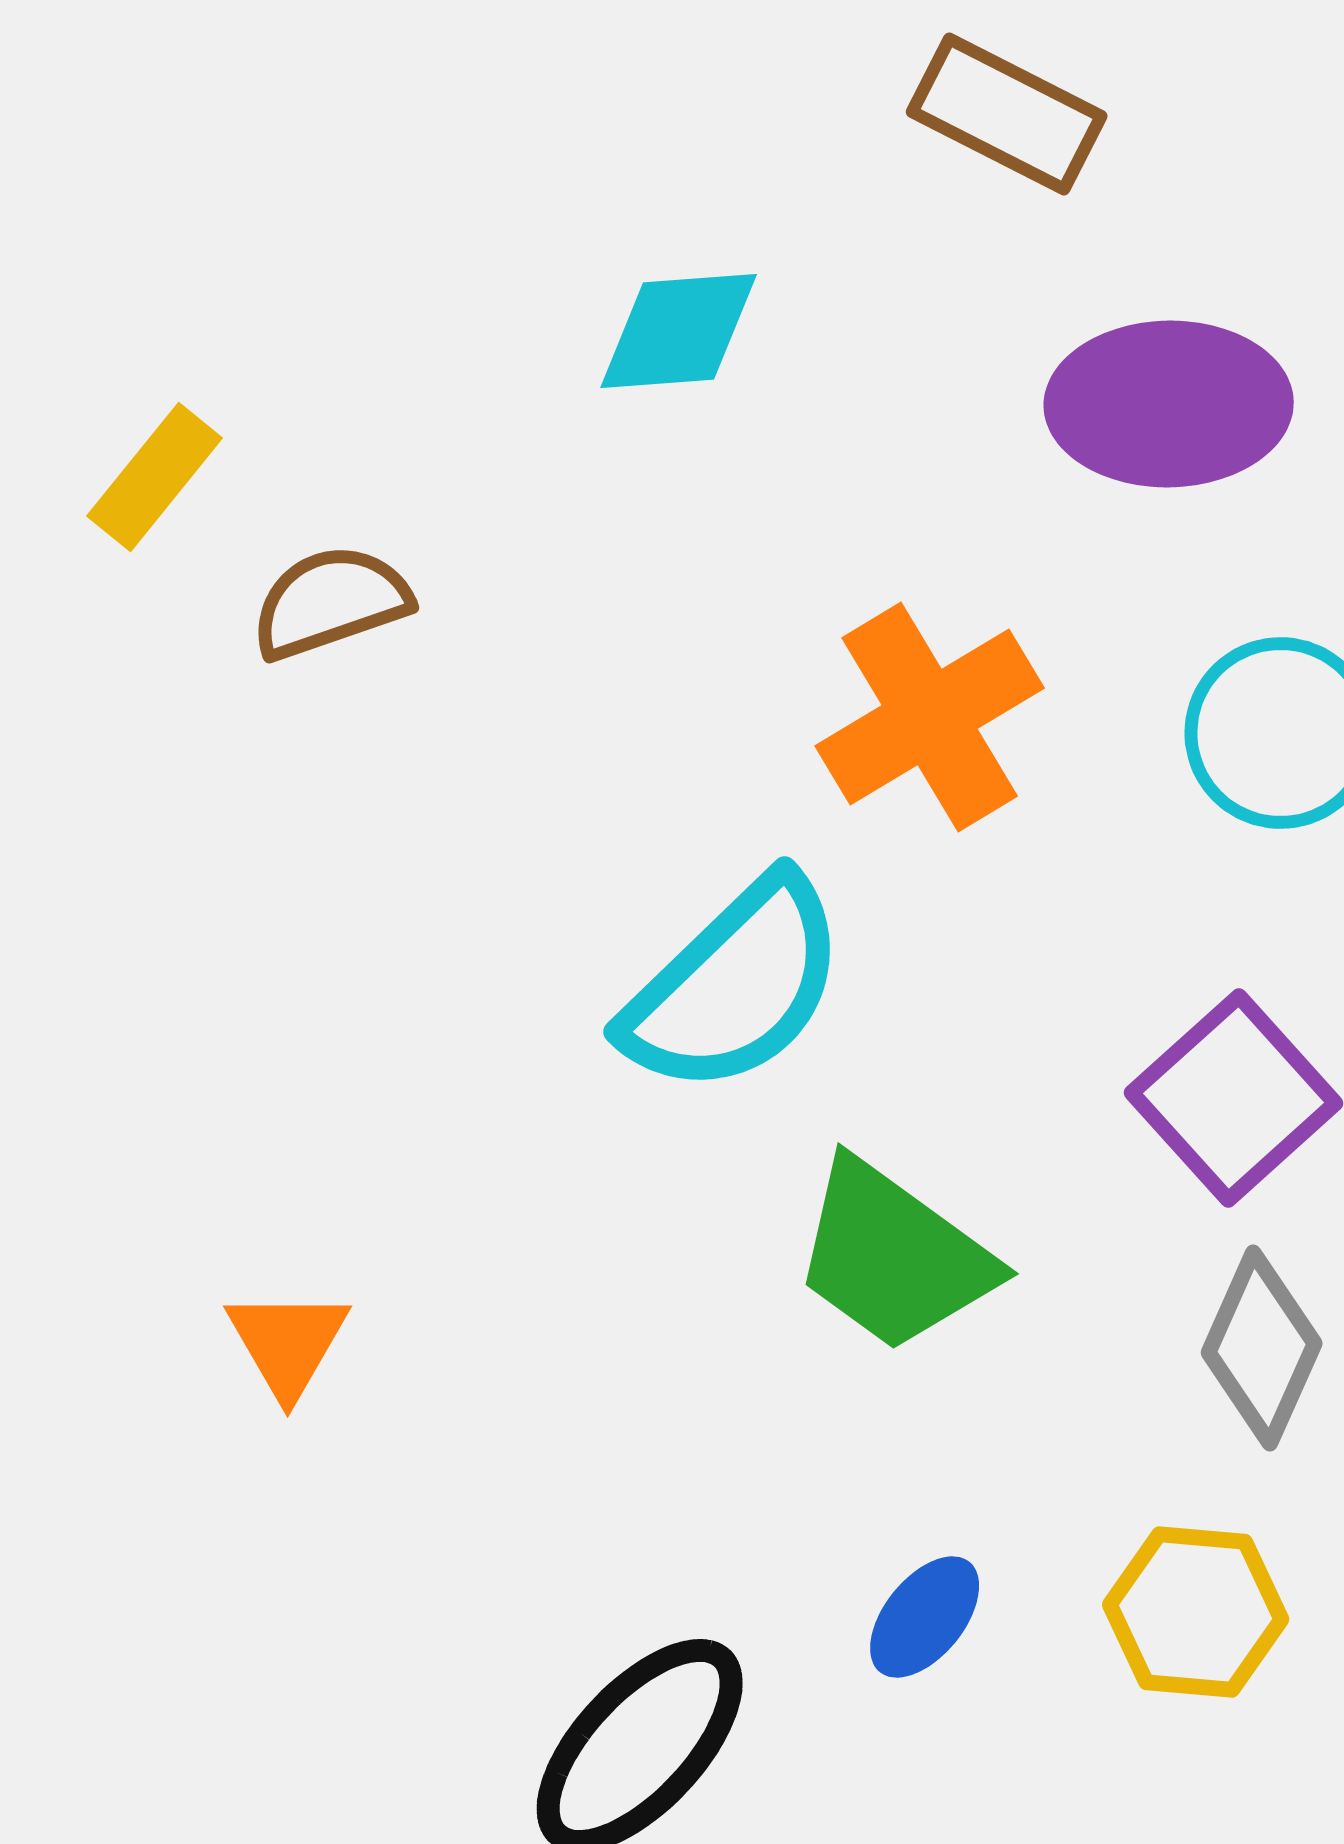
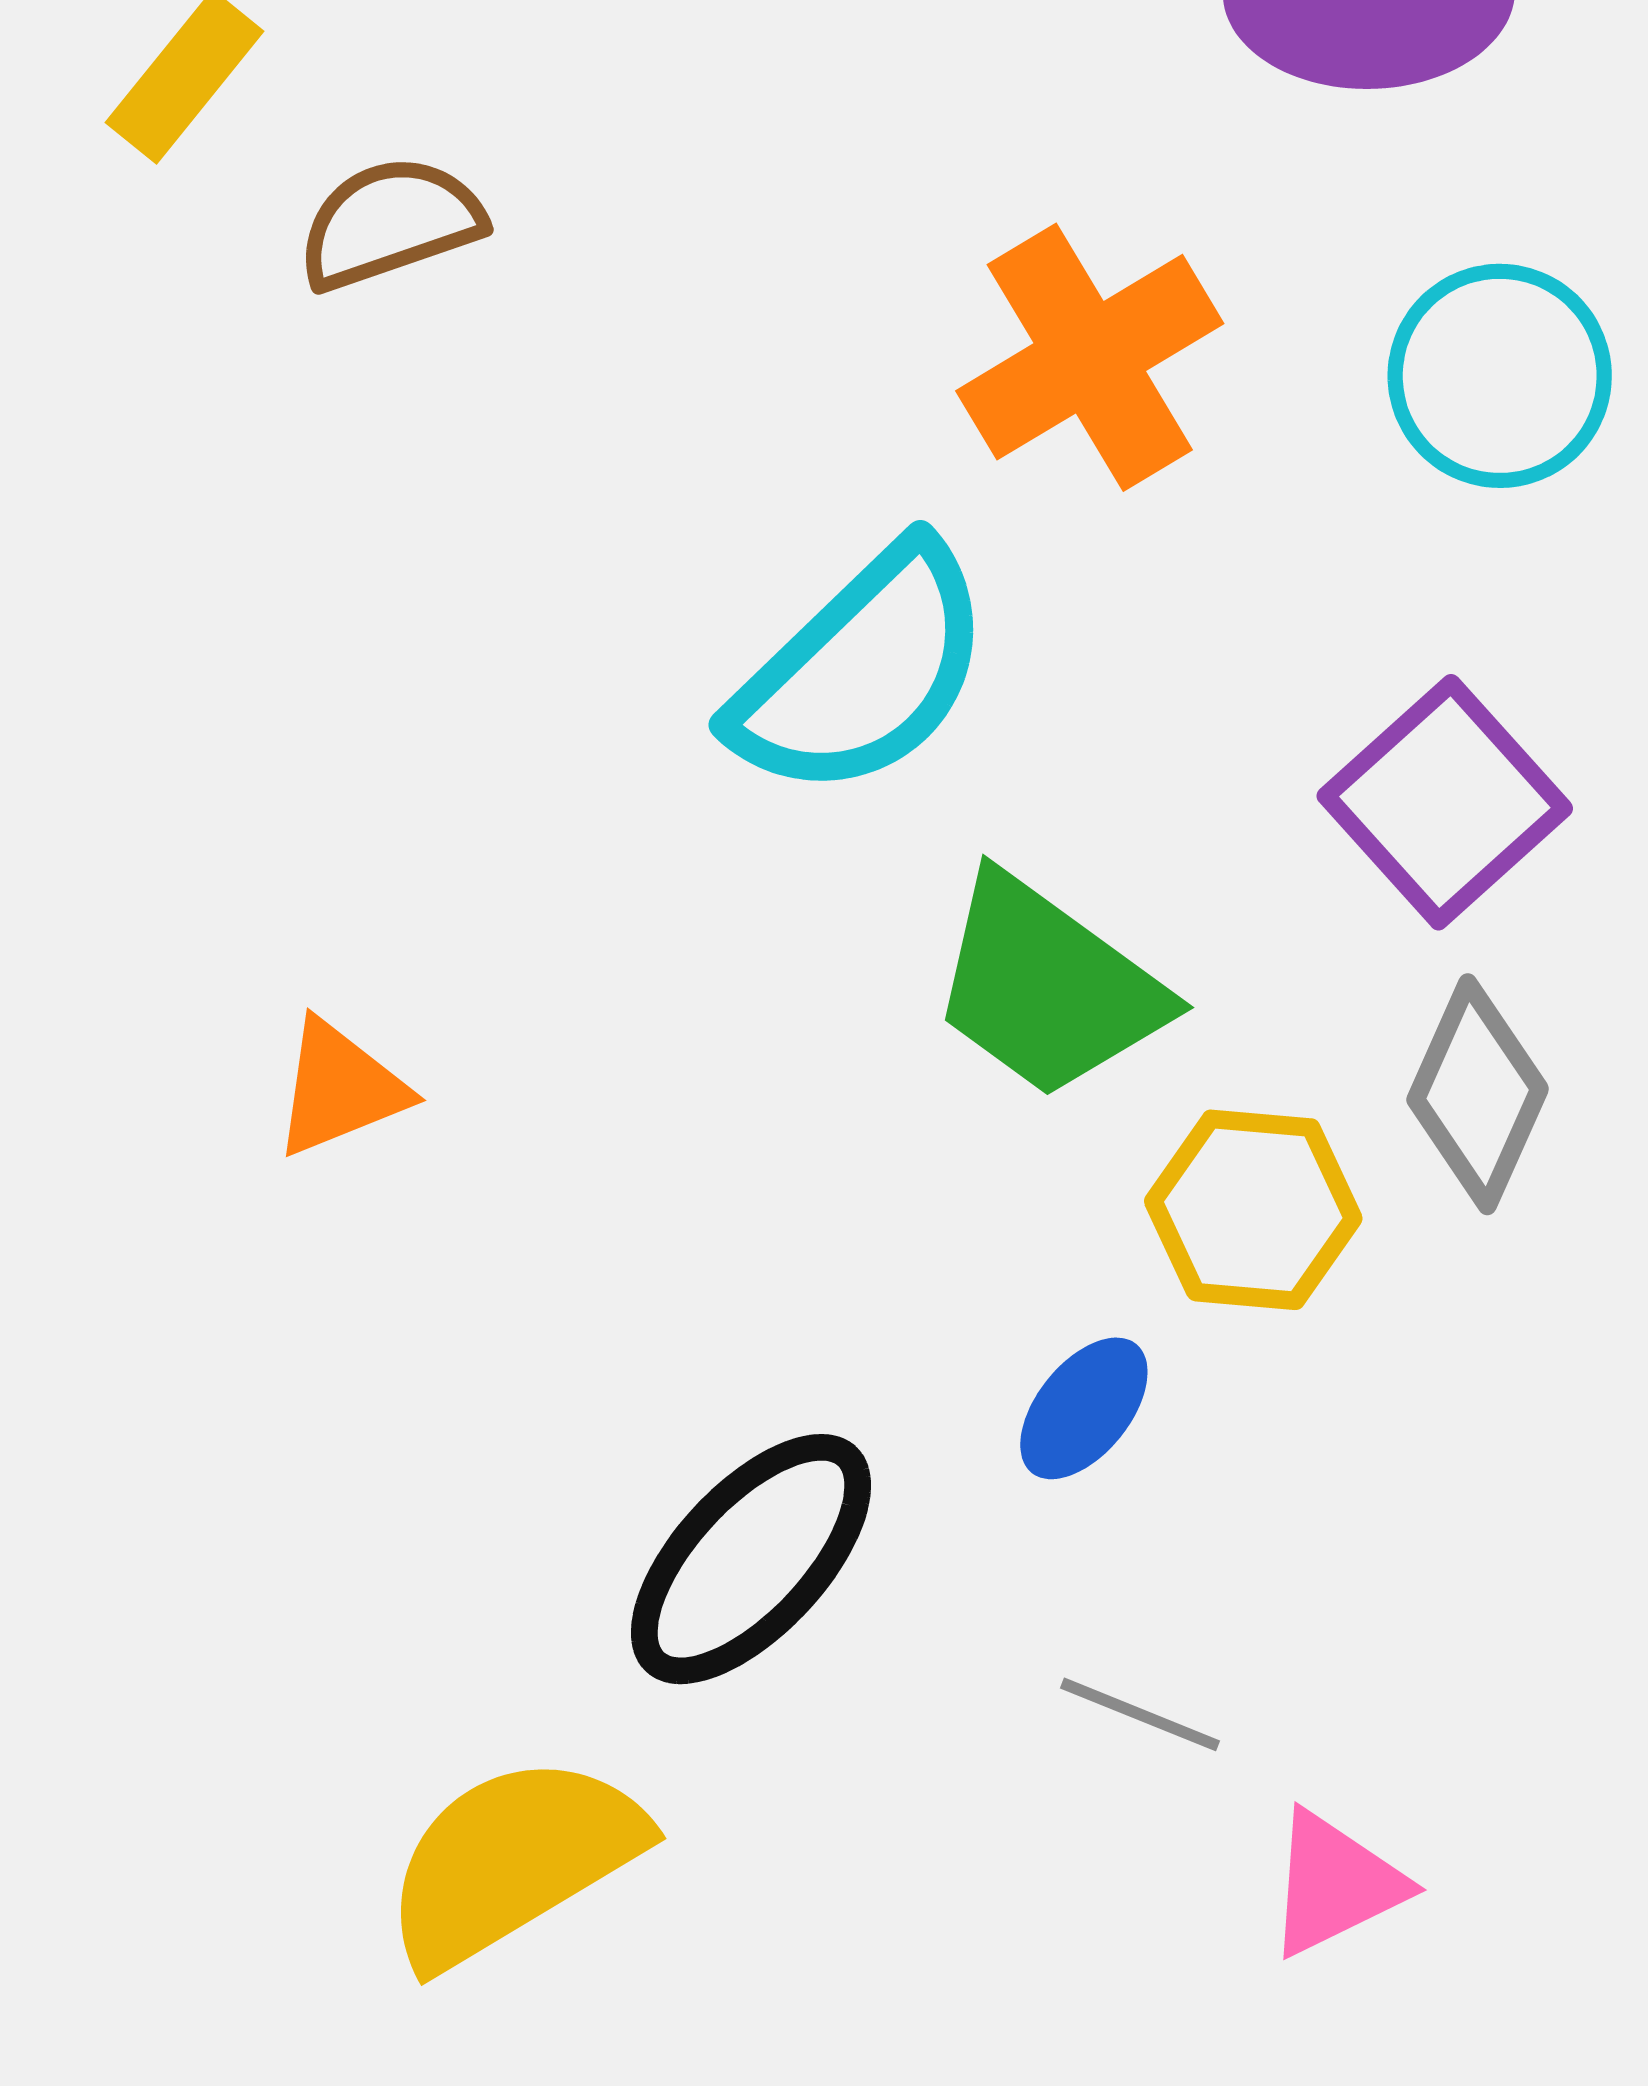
orange triangle: (288, 1343) -> (340, 1088), turned 38
yellow hexagon: (1196, 1612) -> (1253, 1210), moved

